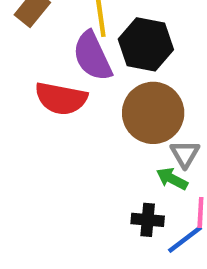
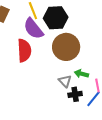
red semicircle: (61, 98) -> (24, 50), turned -90
gray triangle: (185, 154) -> (65, 81), moved

